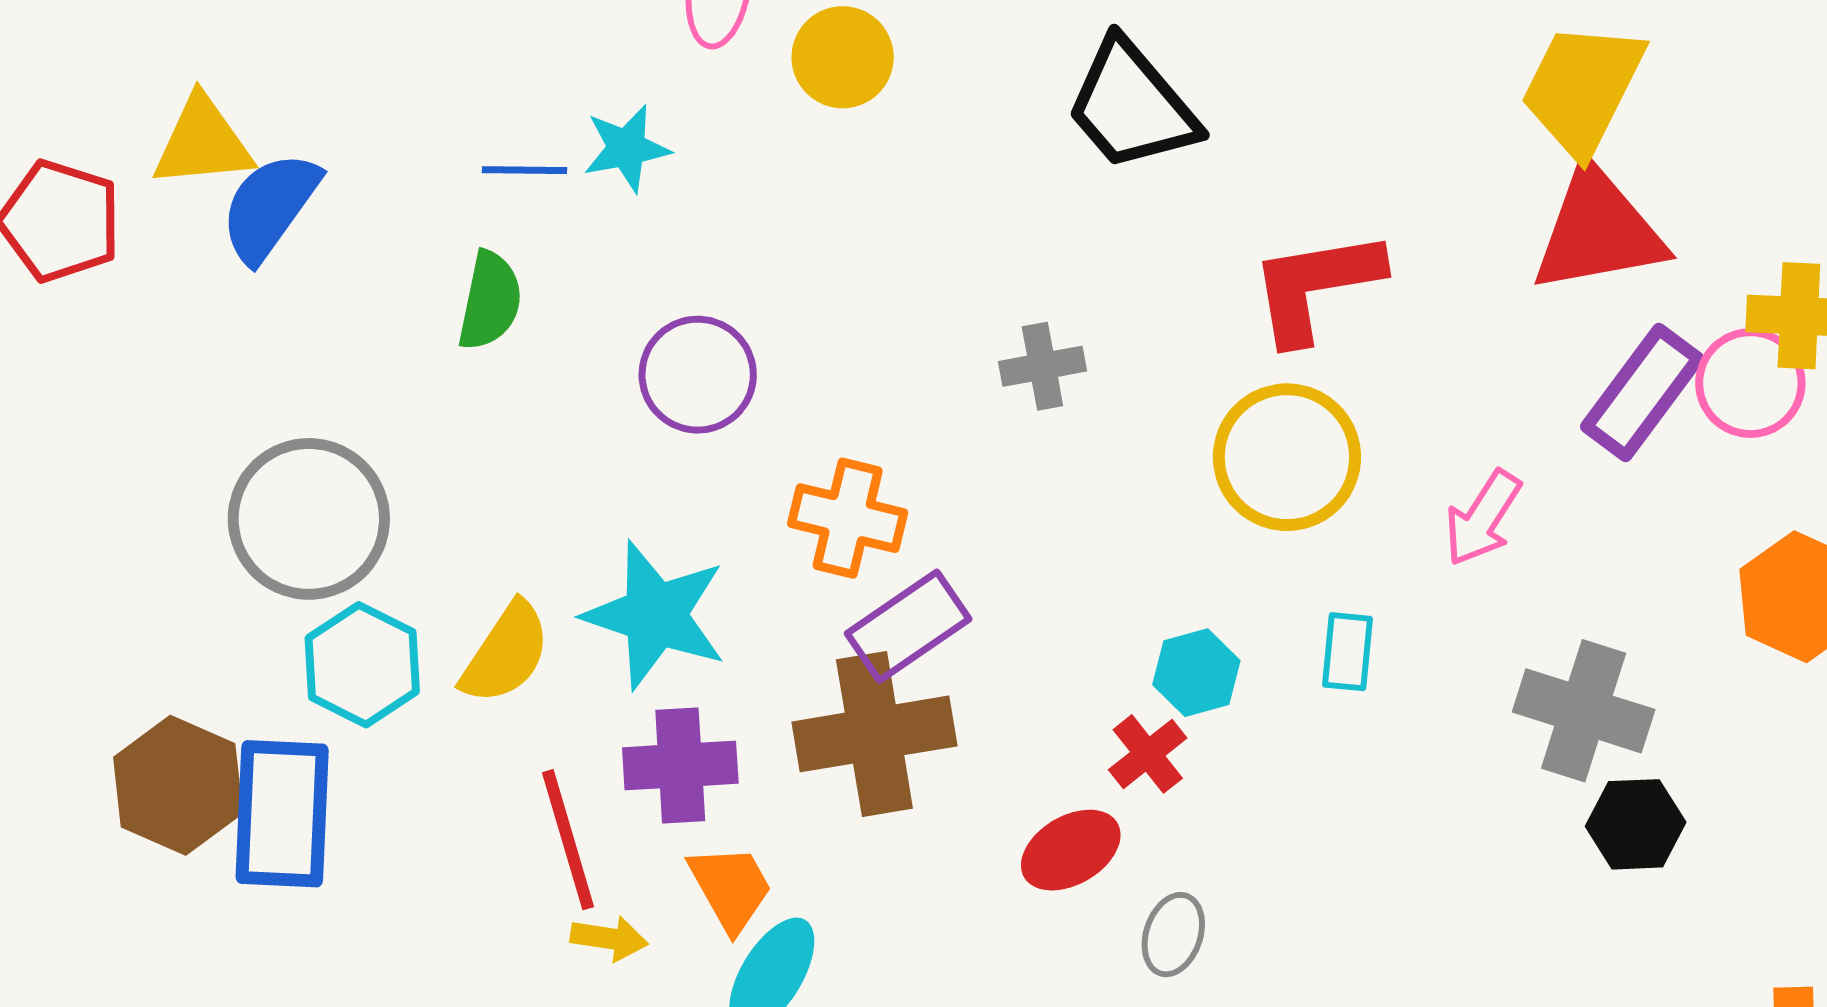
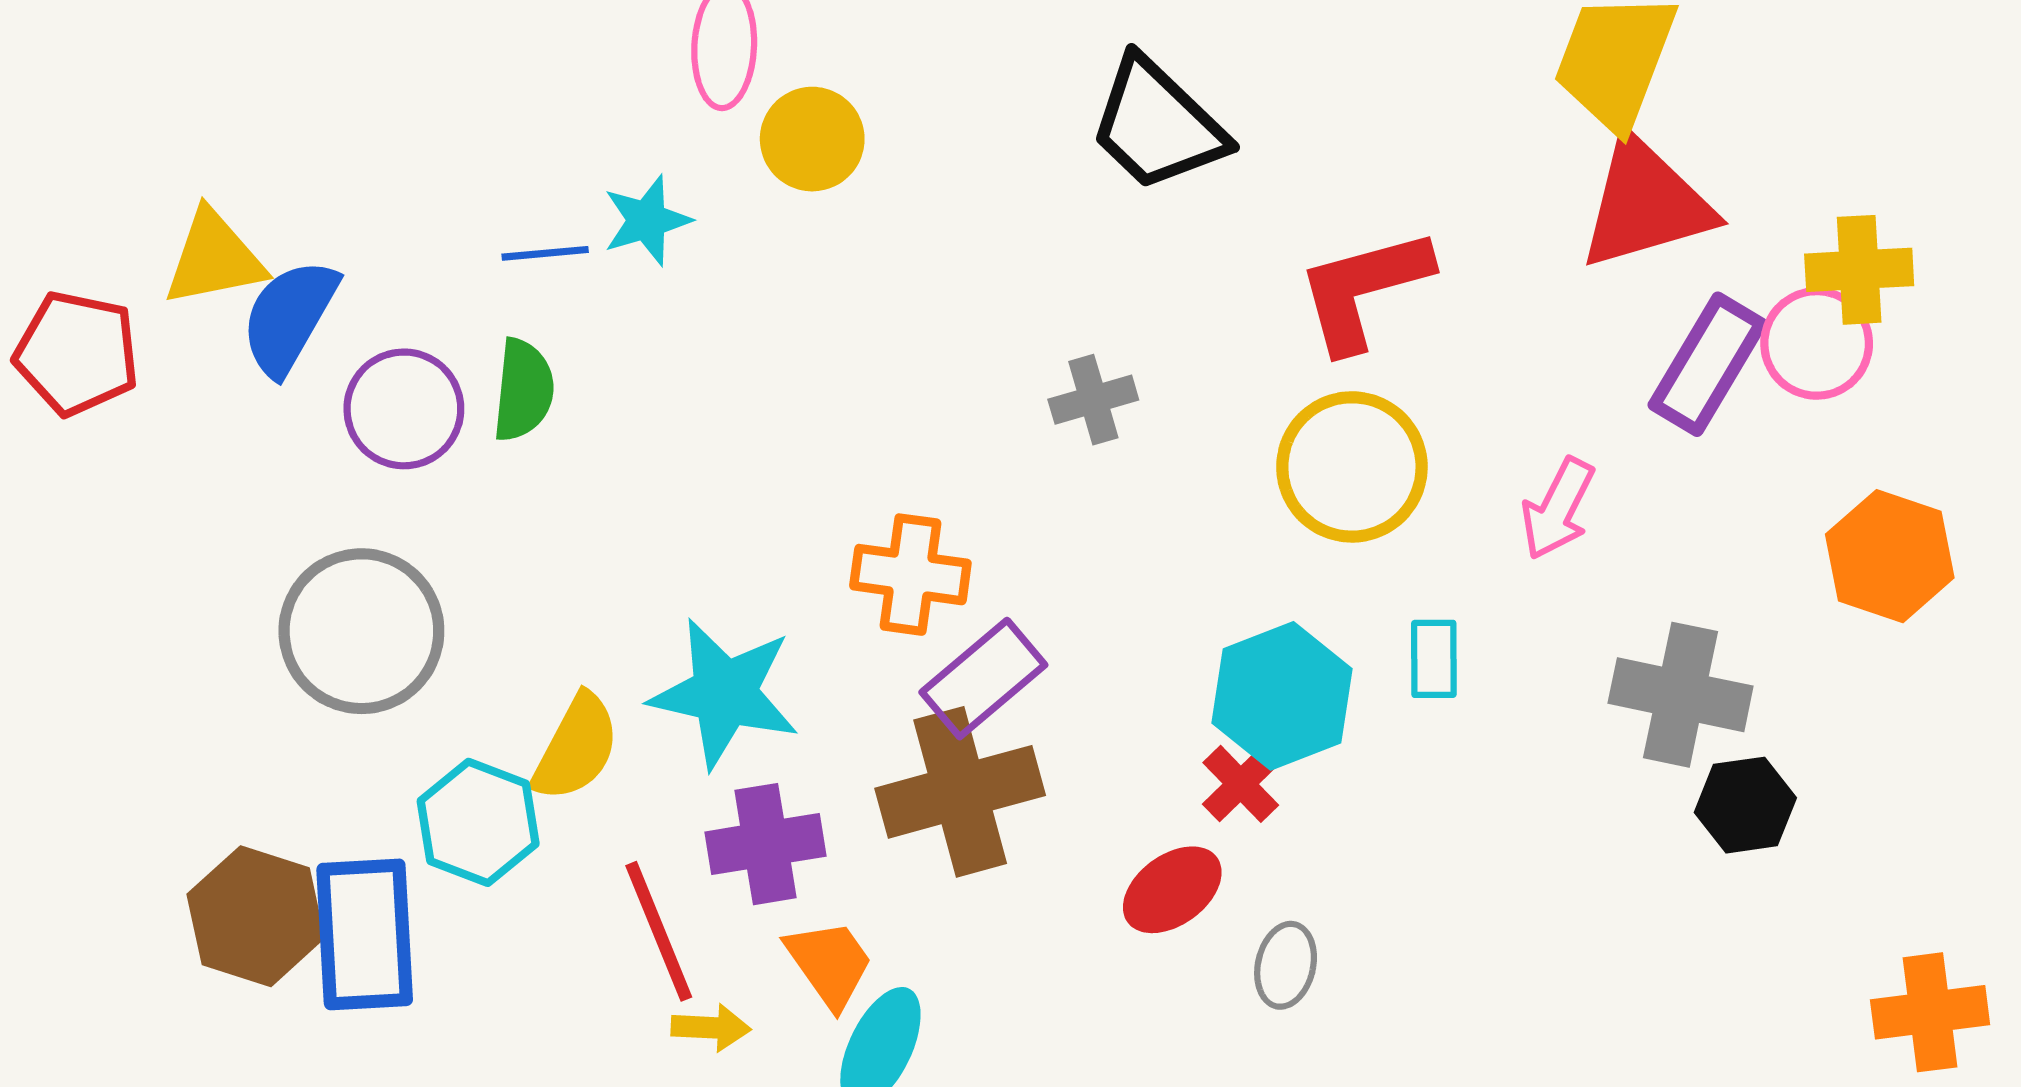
yellow circle: (843, 57) -> (812, 139), moved
purple circle: (698, 375) -> (404, 409), moved
cyan hexagon: (362, 665) -> (478, 822), moved
cyan hexagon: (1196, 673) -> (1282, 696), size x1.6

